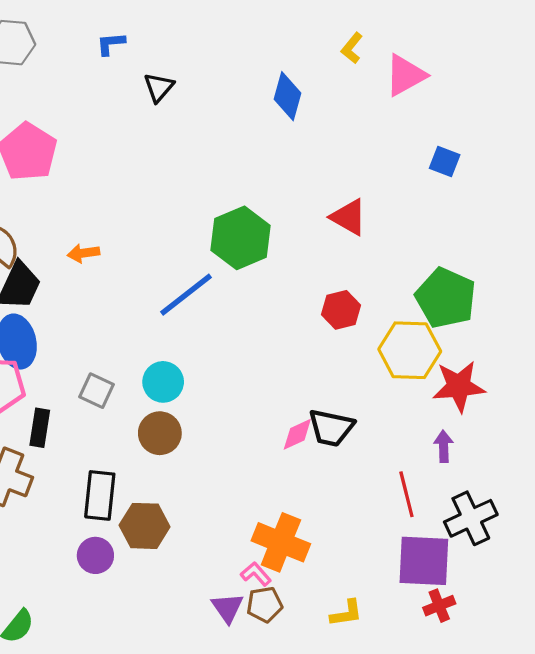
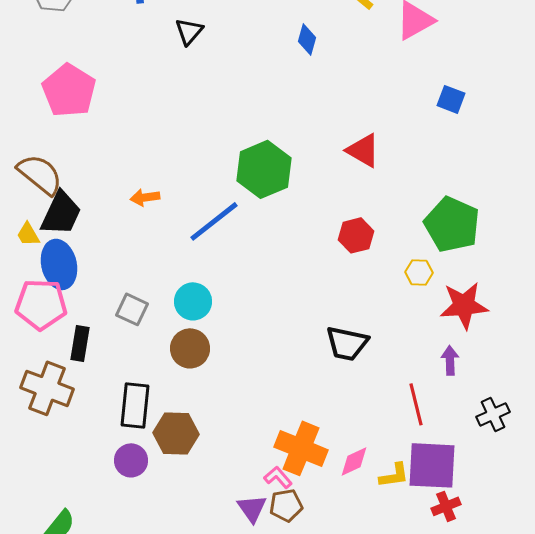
blue diamond: (288, 96) -> (307, 39), size x0.7
orange arrow: (83, 253) -> (145, 197), moved
yellow hexagon: (410, 350) -> (419, 272), size x0.5
pink diamond: (297, 434) -> (354, 461), moved
black cross: (471, 518) -> (493, 414), moved, size x0.7
yellow L-shape: (346, 613) -> (394, 475), moved

